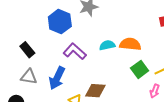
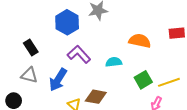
orange semicircle: (130, 44) -> (140, 41), moved
cyan semicircle: (107, 45) -> (114, 62), moved

